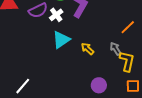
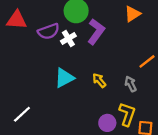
cyan triangle: (61, 40) -> (64, 78), moved
yellow L-shape: (127, 61) -> (127, 114), moved

